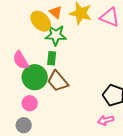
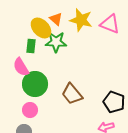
green rectangle: (52, 58) -> (31, 46), moved
brown trapezoid: (58, 81) -> (72, 94), moved

